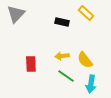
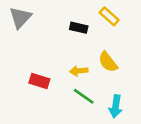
yellow semicircle: (85, 60) -> (108, 62), moved
red rectangle: (31, 64) -> (39, 81), turned -70

